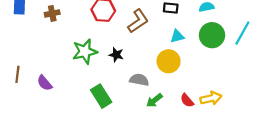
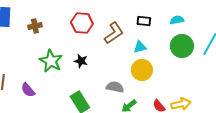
cyan triangle: (177, 36) -> (140, 47), moved
green star: (85, 51) -> (51, 61), moved, turned -30
black star: (116, 55) -> (81, 61), moved

